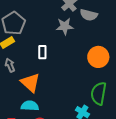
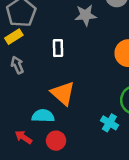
orange triangle: (30, 83) -> (63, 93), moved

